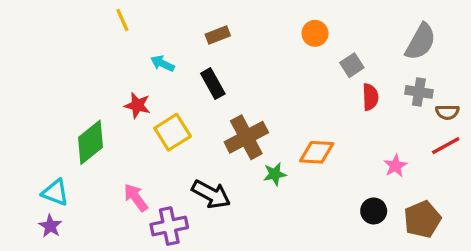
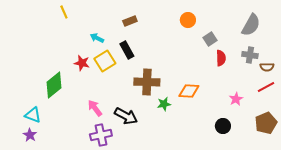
yellow line: (122, 20) -> (64, 12), moved
yellow square: (173, 132) -> (105, 61), moved
brown cross: (246, 137) -> (147, 82), turned 30
pink arrow: (136, 198) -> (95, 108), moved
brown pentagon: (422, 219) -> (266, 123), moved

